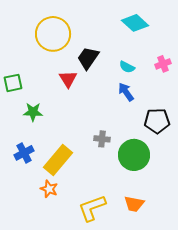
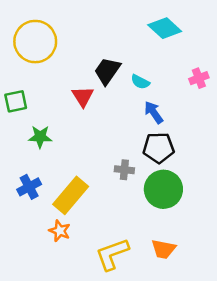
yellow circle: (53, 34) -> (35, 42), moved
cyan semicircle: (127, 67) -> (140, 82), moved
black pentagon: (157, 121) -> (159, 148), moved

